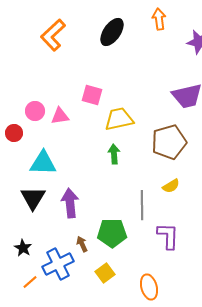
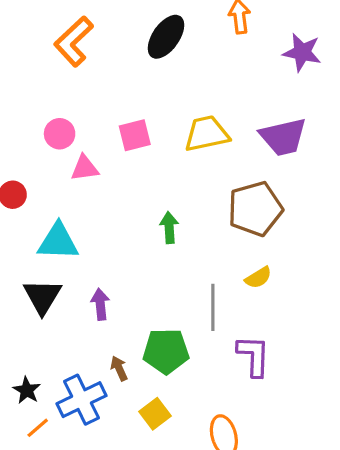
pink square: (92, 95) -> (135, 135), turned -30
pink circle: (35, 111) -> (60, 134), moved
yellow trapezoid: (119, 119) -> (207, 134), moved
purple arrow: (70, 203) -> (100, 304), size x0.7
black star: (23, 248) -> (27, 390), moved

